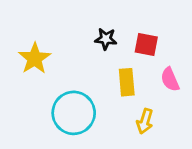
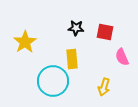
yellow rectangle: (127, 82) -> (72, 59), moved

